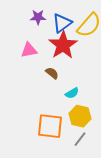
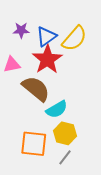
brown semicircle: (52, 73) -> (36, 89), size x2.0
cyan semicircle: (72, 93) -> (57, 109), size x1.5

